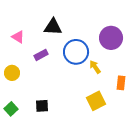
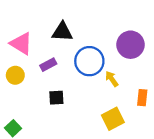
pink triangle: (18, 37) -> (21, 44), size x1.5
yellow circle: (12, 73) -> (15, 75), moved
black square: (42, 106) -> (56, 98), moved

